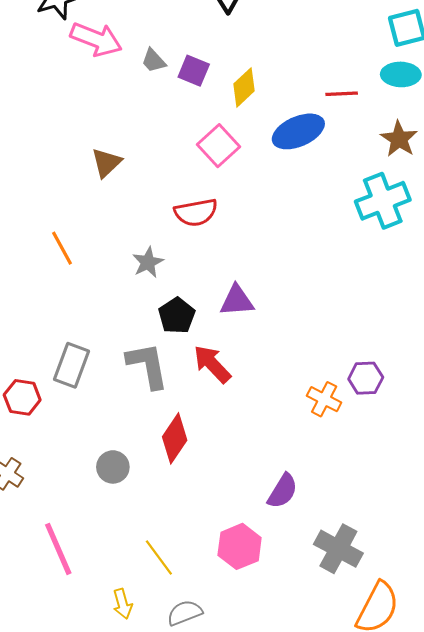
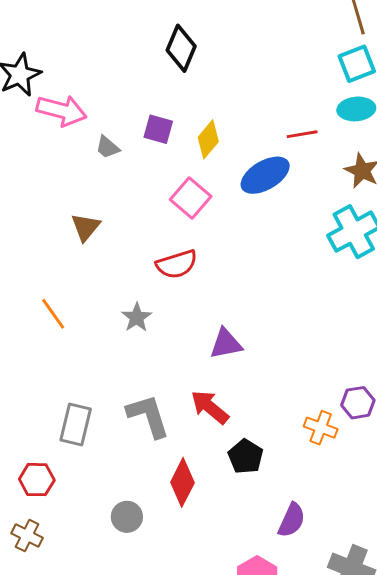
gray trapezoid: (154, 61) -> (107, 147), moved
black pentagon: (177, 316) -> (246, 457), moved
red hexagon: (22, 397) -> (37, 480), moved

